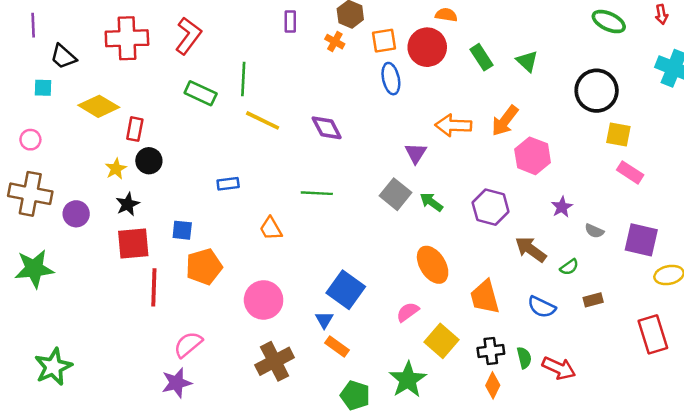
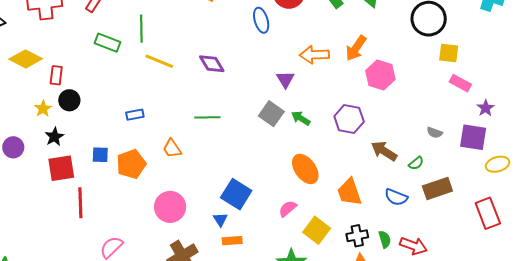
purple star: (562, 207) -> (486, 108), moved
orange pentagon: (204, 267) -> (131, 164), moved
brown rectangle: (593, 300) -> (437, 189), size x1.8
orange rectangle: (337, 347) -> (232, 241), turned -36

